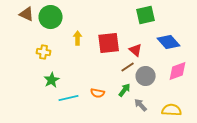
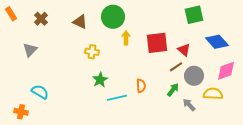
brown triangle: (27, 14) -> (80, 22), moved
green circle: (51, 17) -> (113, 17), moved
orange semicircle: (98, 93) -> (141, 86), moved, turned -104
yellow semicircle: (172, 110) -> (213, 94), moved

